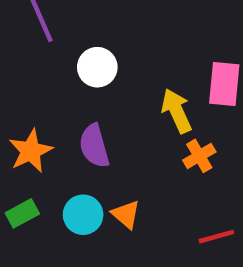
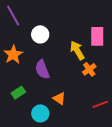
orange star: (31, 151) -> (13, 55), moved
green rectangle: (22, 213) -> (18, 93), moved
cyan circle: (83, 215) -> (40, 113), moved

